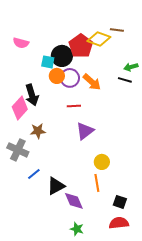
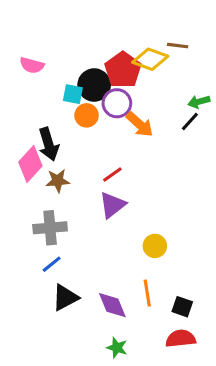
purple circle: (70, 78) -> (117, 103), moved
black line: (125, 80) -> (190, 121), turned -64
red line: (74, 106) -> (112, 175), moved, turned -32
brown star: (38, 131) -> (58, 181), moved
purple triangle: (85, 131) -> (112, 205), moved
gray cross: (18, 150) -> (50, 228), moved, turned -30
orange line: (97, 183) -> (147, 293), moved
black triangle: (56, 186) -> (65, 298), moved

